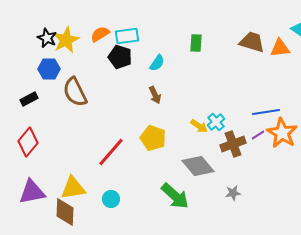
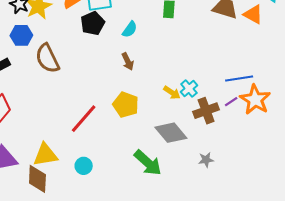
orange triangle: (280, 48) -> (253, 14), turned 35
black pentagon: (120, 57) -> (93, 23), turned 30

